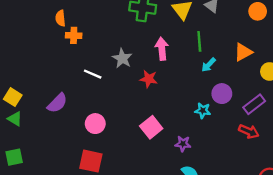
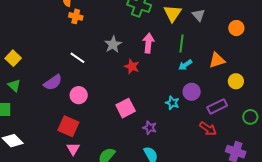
white line: (93, 74) -> (77, 58), moved
purple semicircle: (57, 103) -> (53, 82), moved
green triangle: (15, 119) -> (14, 85), moved

